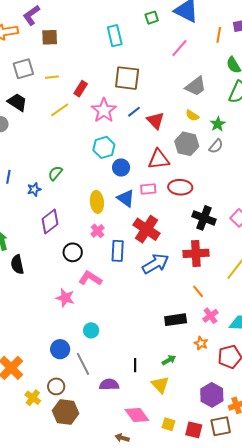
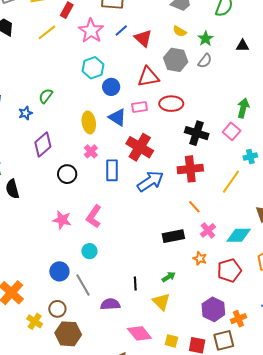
pink L-shape: (90, 278) -> (94, 216), moved, turned -85

